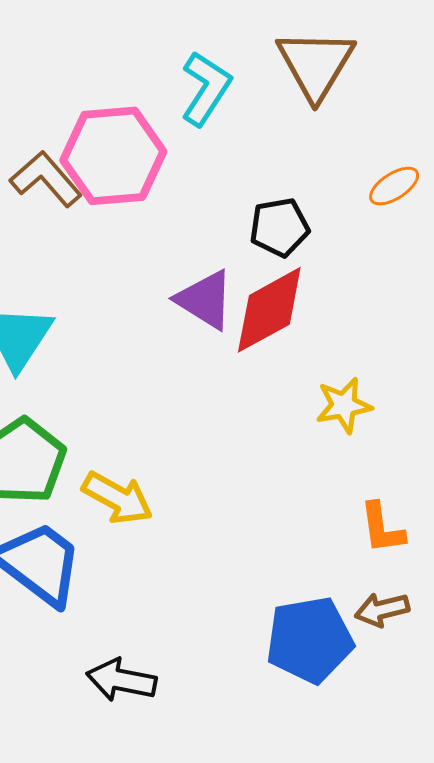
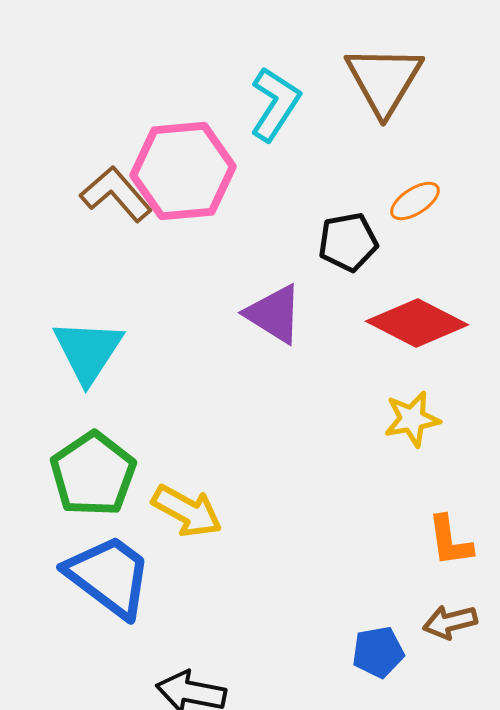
orange ellipse: (394, 186) -> (415, 201), moved
red diamond: (269, 310) -> (417, 323), moved, turned 56
blue pentagon: (310, 640) -> (378, 652), size x0.6

